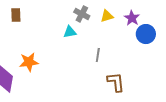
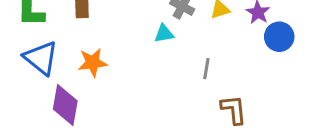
orange star: (29, 62) -> (93, 63), moved

